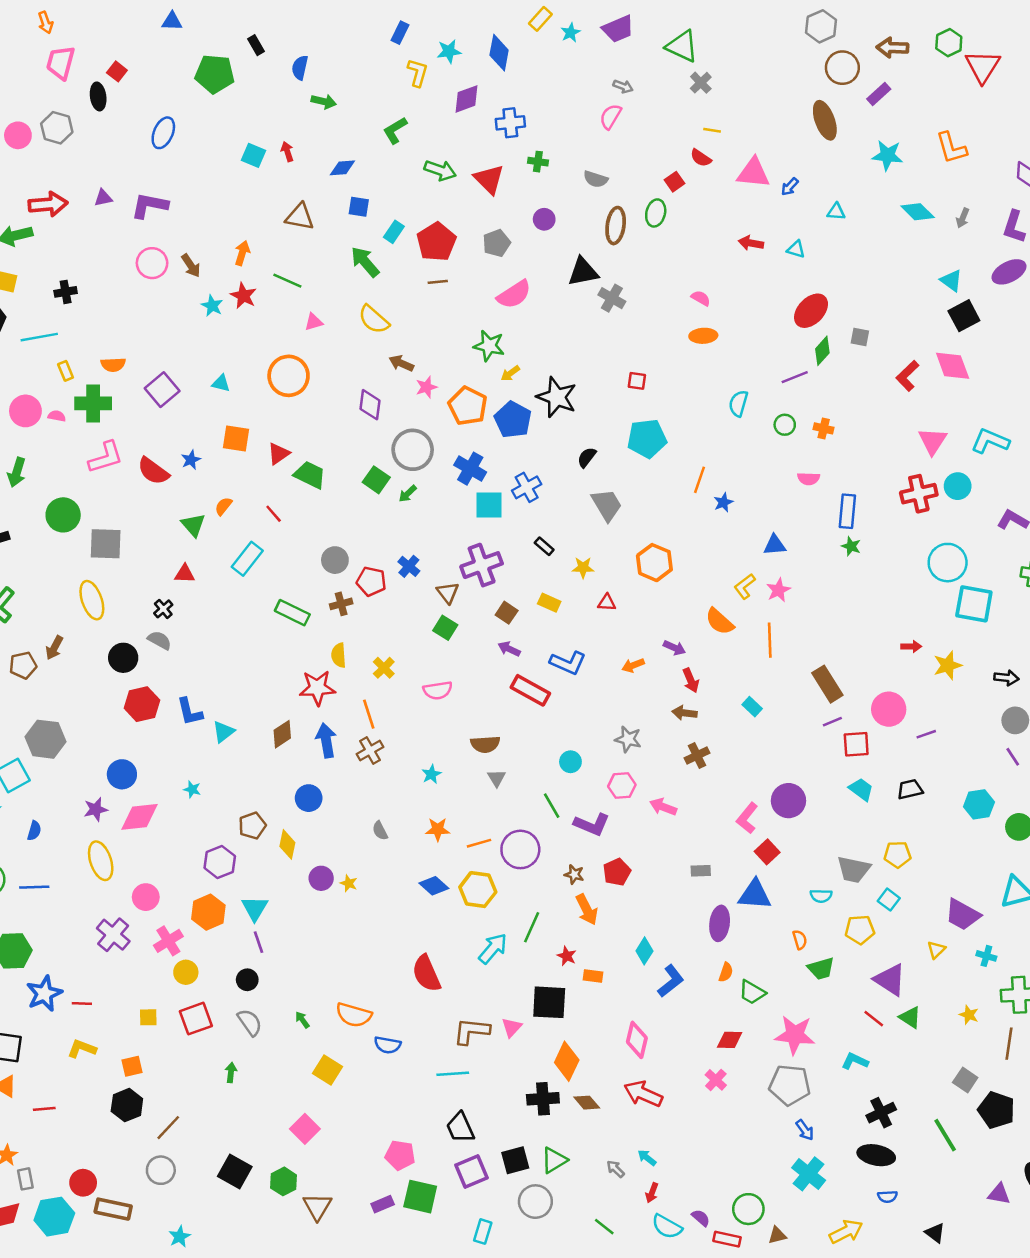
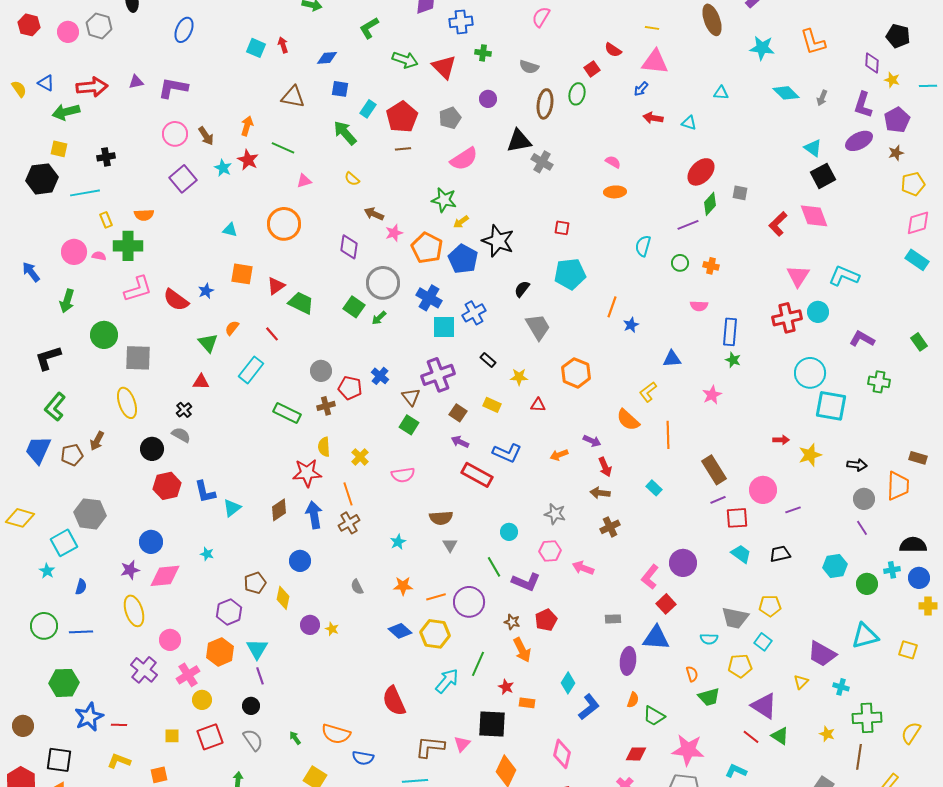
yellow line: (712, 130) -> (652, 28), moved
blue arrow: (790, 187) -> (641, 89), moved
yellow semicircle: (374, 319) -> (352, 179), size x0.6
purple square: (162, 390) -> (183, 179), moved
pink star: (778, 590) -> (712, 395), moved

